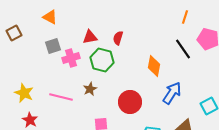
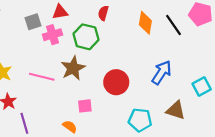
red triangle: (90, 37) -> (60, 12), moved
orange diamond: (154, 66) -> (145, 23), moved
brown star: (90, 89) -> (73, 68), size x1.6

